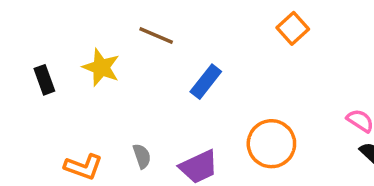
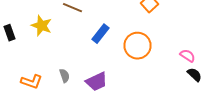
orange circle: (271, 144) -> (138, 46), moved

